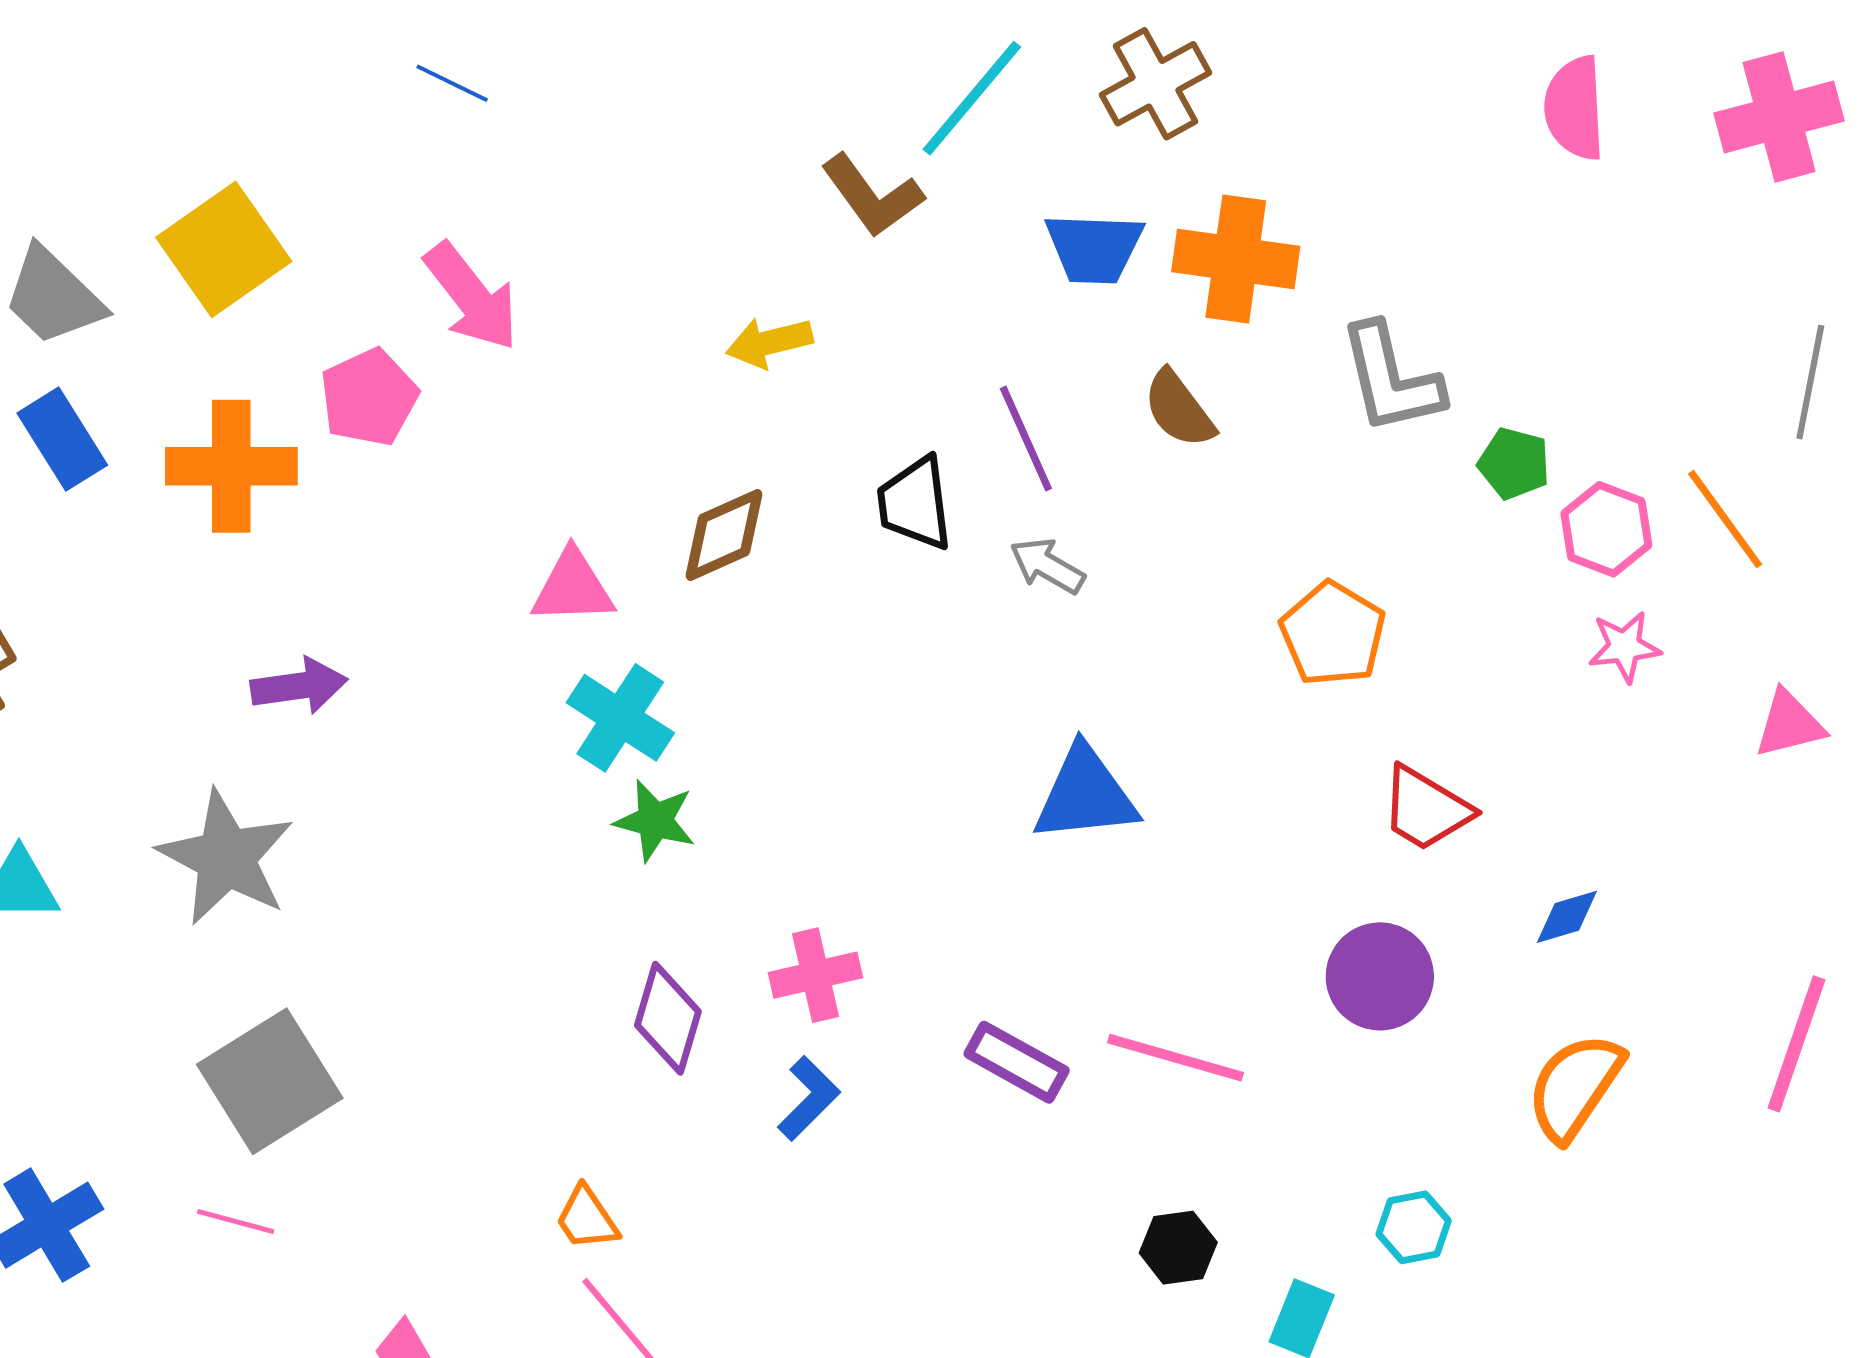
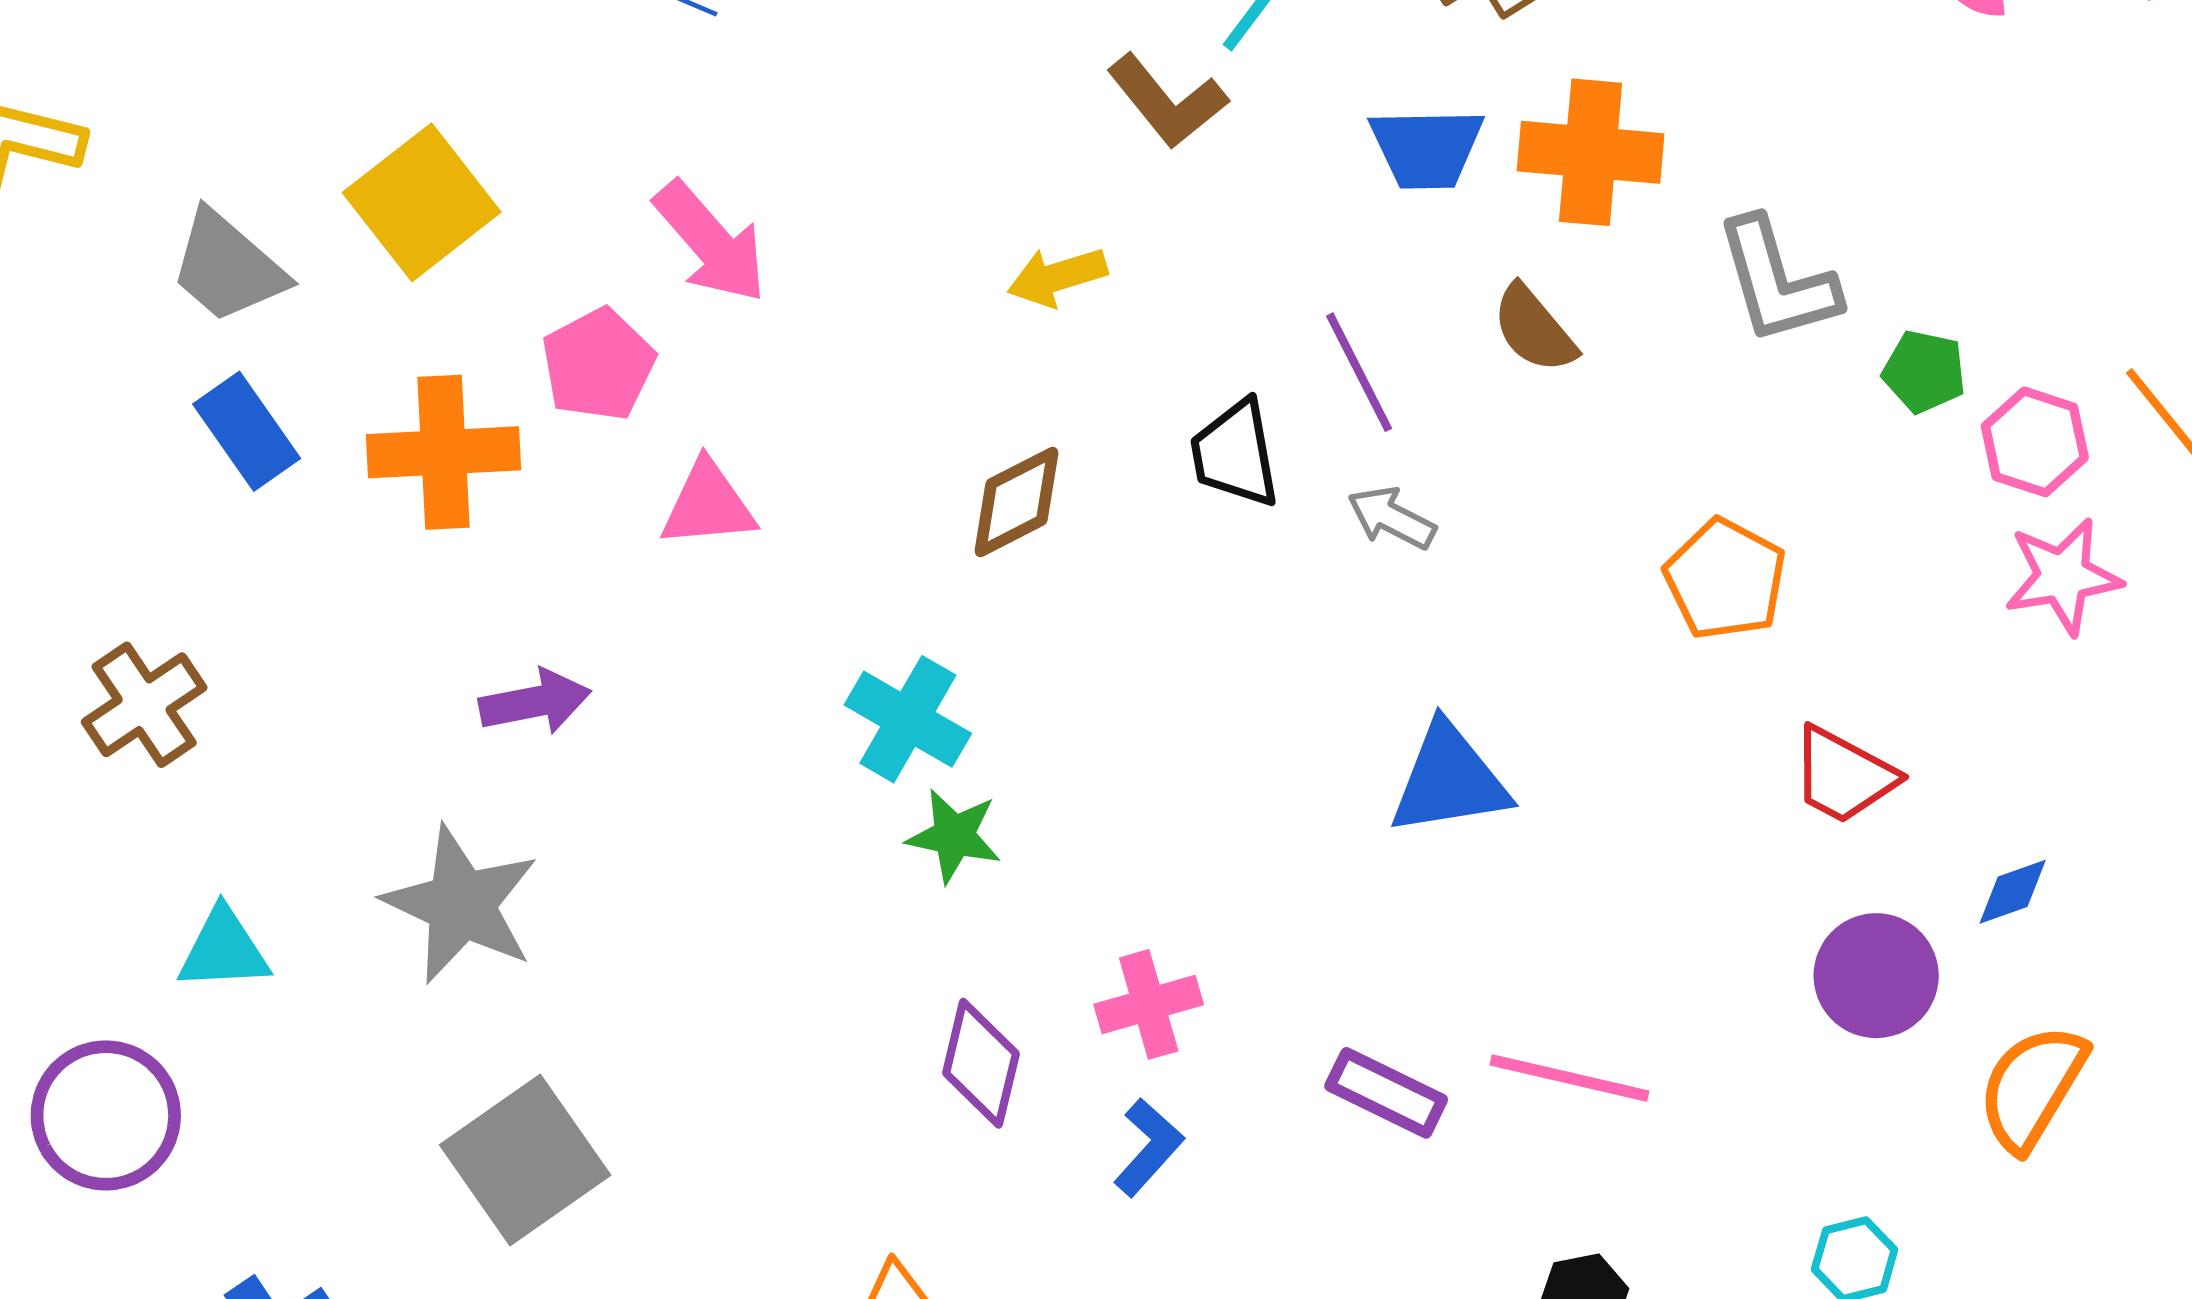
pink triangle: (573, 587) -> (708, 505), moved
pink star: (1624, 647) -> (2063, 576), size x1.4
purple circle: (1380, 976) -> (1876, 976), moved

